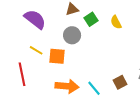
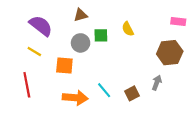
green square: (91, 19) -> (101, 35), moved, turned 32
yellow line: (36, 50) -> (34, 52), moved
cyan line: (94, 88) -> (104, 90), moved

